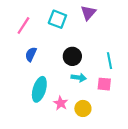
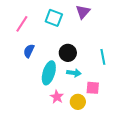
pink square: (104, 84) -> (93, 88), moved
cyan ellipse: (39, 89) -> (49, 73), moved

